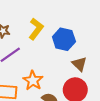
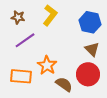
blue hexagon: (64, 39) -> (90, 22), moved

